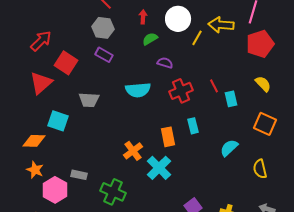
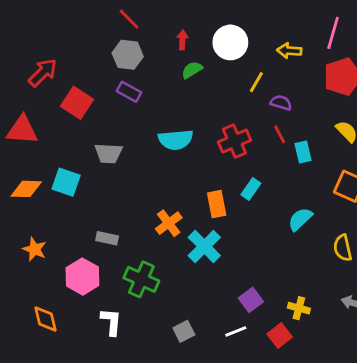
yellow arrow: (221, 25) -> (289, 51), size x0.7
yellow line: (197, 38) -> (256, 82), moved
purple semicircle: (165, 63) -> (281, 103), moved
red triangle: (41, 83) -> (22, 130), moved, turned 45
cyan rectangle: (193, 126) -> (251, 189), turned 49
orange diamond: (34, 141) -> (26, 189), moved
gray rectangle: (79, 175) -> (107, 238), moved
pink hexagon: (55, 190) -> (82, 277), moved

